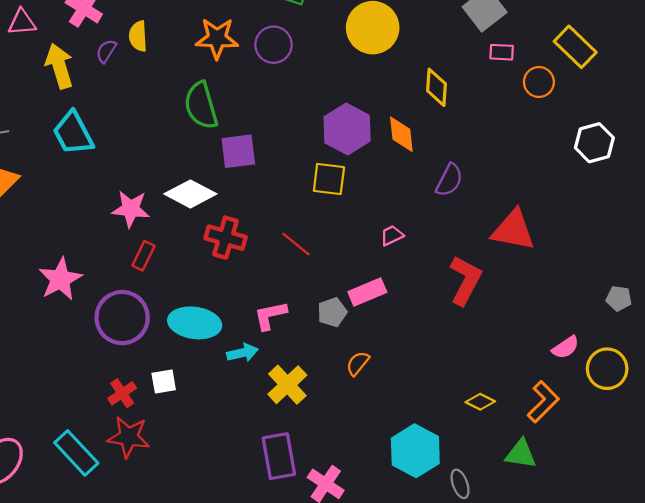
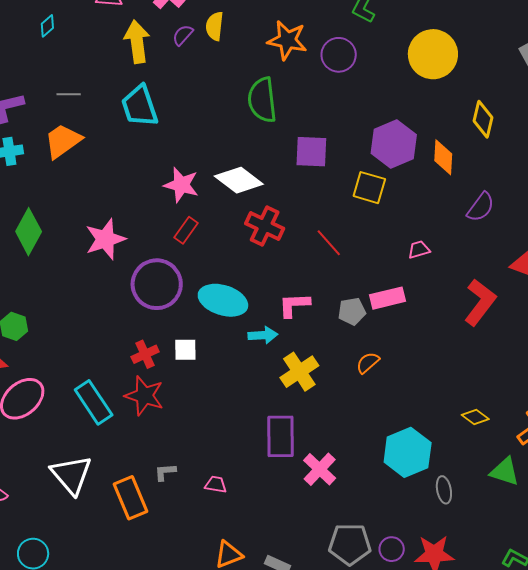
purple square: (238, 151) -> (311, 152), moved

